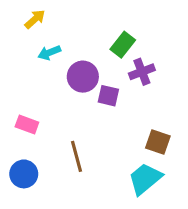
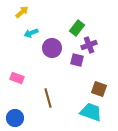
purple square: (108, 96) -> (77, 60), moved
blue circle: (24, 174) -> (15, 118), moved
cyan trapezoid: (145, 179) -> (91, 112), turned 60

